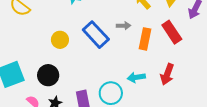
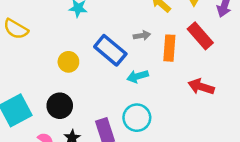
red arrow: (167, 74) -> (201, 87), turned 95
cyan arrow: (136, 77) -> (138, 76), moved

